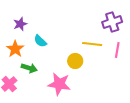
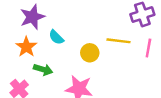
purple star: (20, 24) -> (32, 17), size x1.5
yellow circle: (75, 61) -> (90, 53), moved

